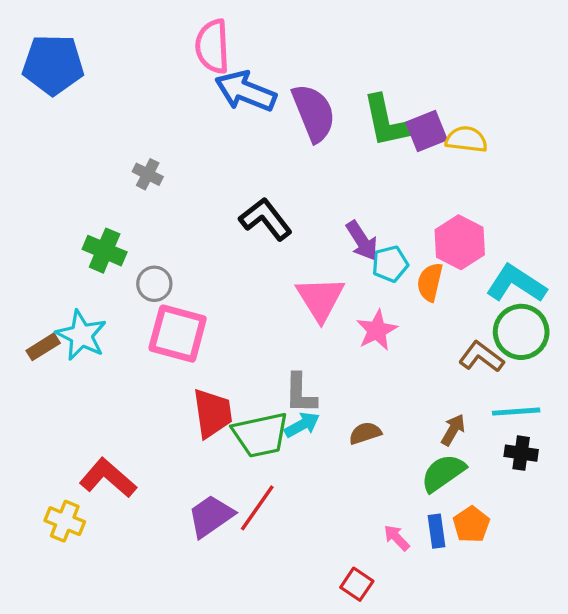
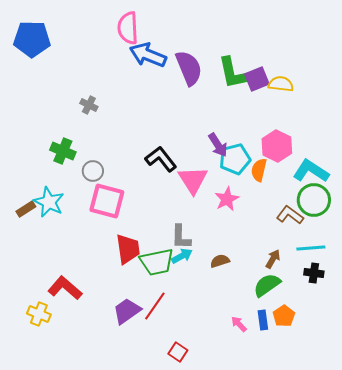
black L-shape: (266, 219) -> (161, 159), moved
cyan pentagon: (390, 264) -> (235, 159), size x1.4
red square: (357, 584) -> (178, 352), moved

